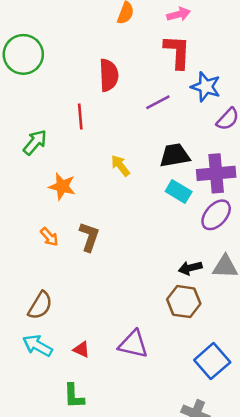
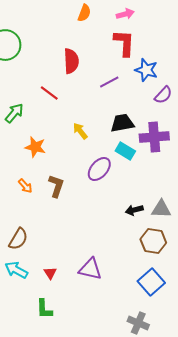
red line: (80, 116) -> (49, 93), turned -48
purple ellipse: (216, 215) -> (99, 169), moved
brown hexagon: (184, 302) -> (153, 241), moved
red triangle: (82, 349) -> (50, 273), turned 32

